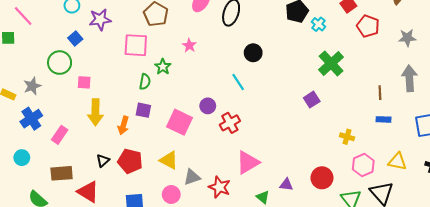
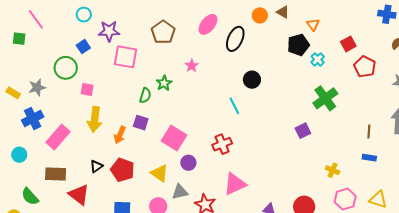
pink square: (136, 45) -> (126, 57), moved
purple circle: (208, 106) -> (188, 163), moved
pink rectangle: (60, 135) -> (58, 137), size x1.4

